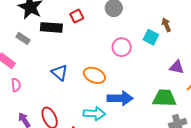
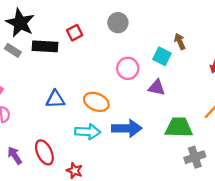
gray rectangle: (23, 38) -> (13, 50), moved
purple triangle: (177, 67) -> (157, 88), moved
blue triangle: (60, 73) -> (55, 99), turned -42
cyan arrow: (94, 114) -> (88, 132), moved

